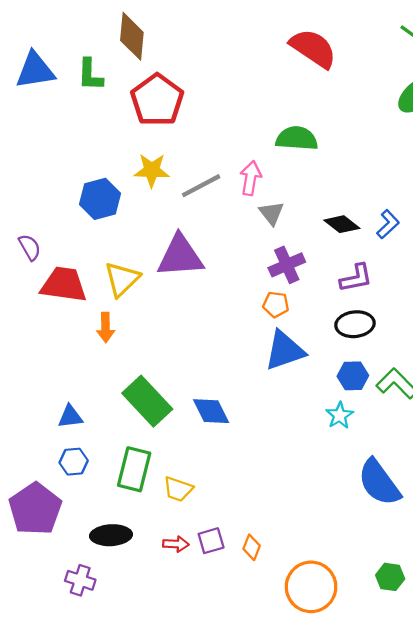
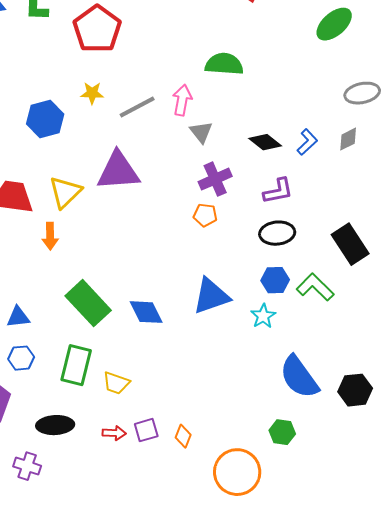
yellow star: (152, 170) -> (92, 93), size x0.7
blue triangle: (285, 351) -> (211, 296), moved
green hexagon: (390, 577) -> (282, 432), moved

